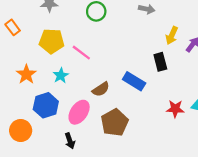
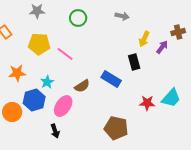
orange star: (26, 74) -> (17, 73), turned 30
cyan star: (61, 76) -> (47, 82), moved
brown pentagon: (115, 122) -> (116, 128), moved, turned -30
orange circle: (21, 131) -> (12, 112), moved

